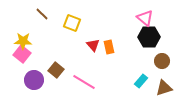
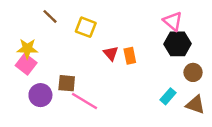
brown square: (56, 70) -> (67, 83), turned -35
pink line: (84, 82) -> (85, 101), moved
brown triangle: (164, 88) -> (195, 105), turned 36

